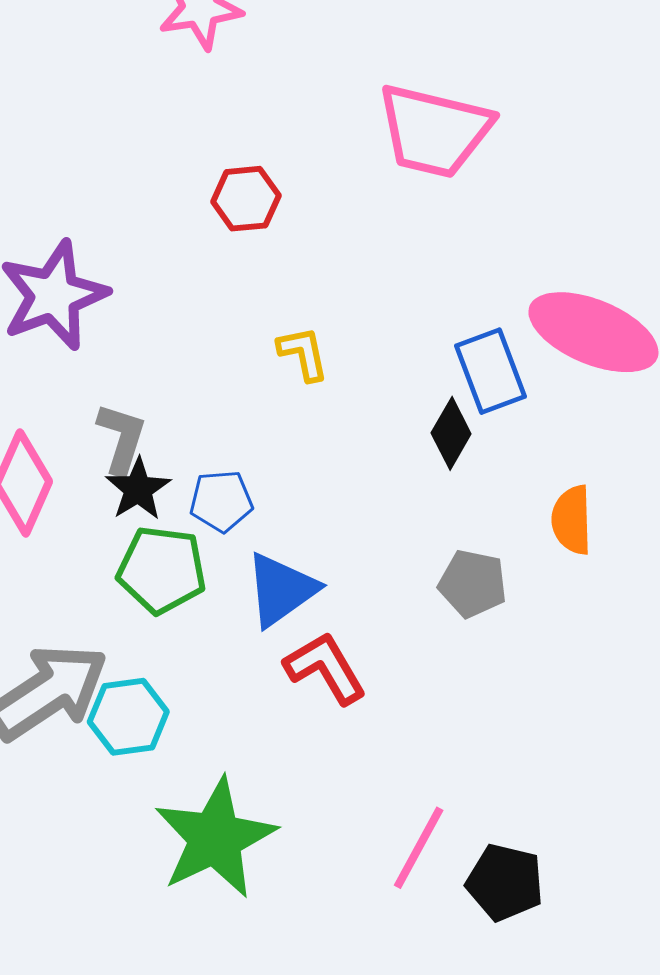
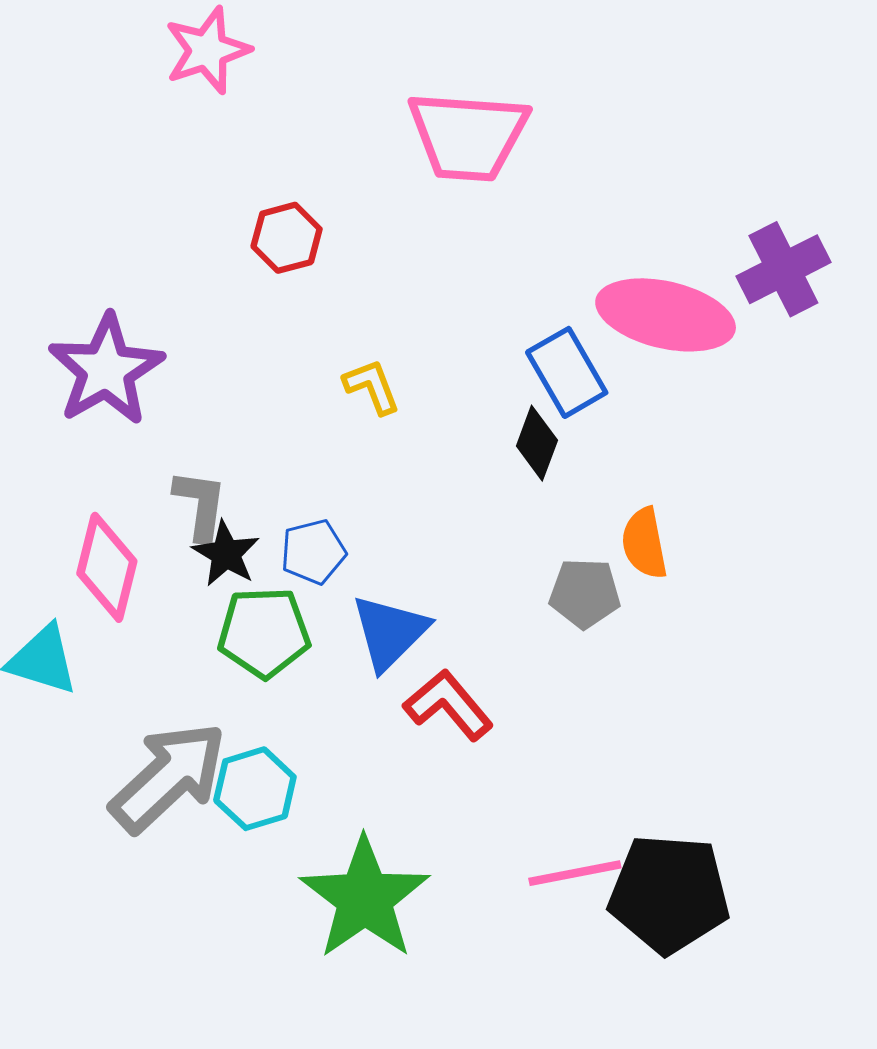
orange semicircle: (572, 520) -> (644, 543), moved
pink line: (419, 848) -> (575, 873), turned 60
black pentagon: (505, 882) -> (669, 894), size x1.5

